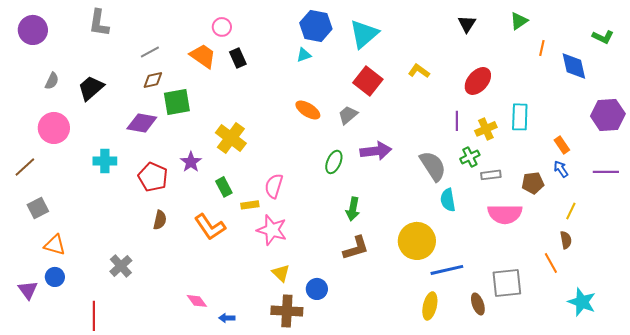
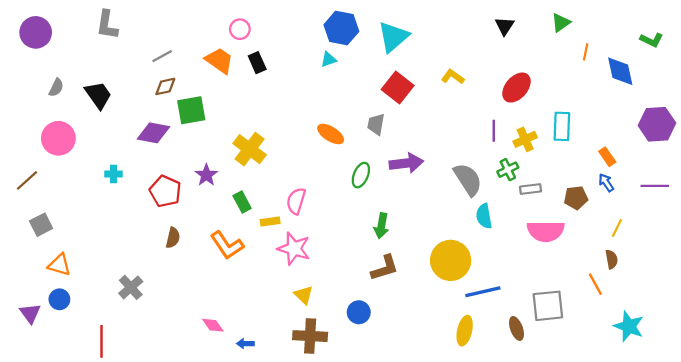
black trapezoid: (91, 88) -> (98, 95), turned 96
orange ellipse: (308, 110) -> (331, 134), moved
gray trapezoid: (348, 115) -> (376, 124), turned -40
cyan cross: (105, 161) -> (113, 174), size x0.7
blue circle: (317, 289) -> (359, 312), moved

